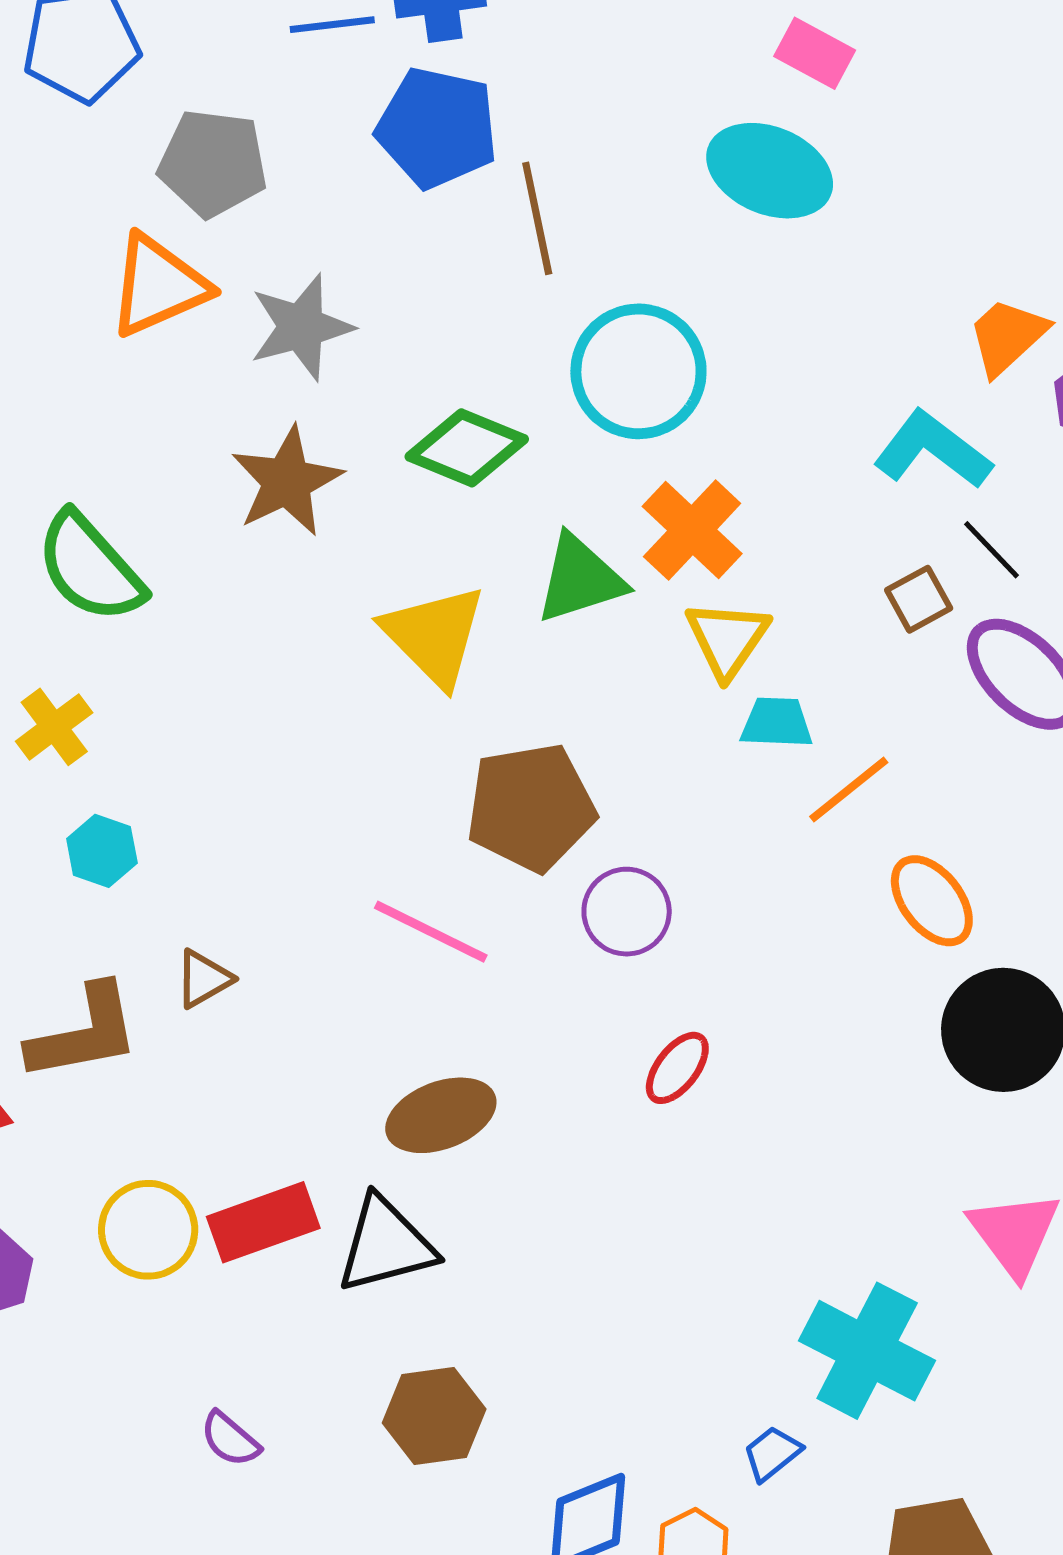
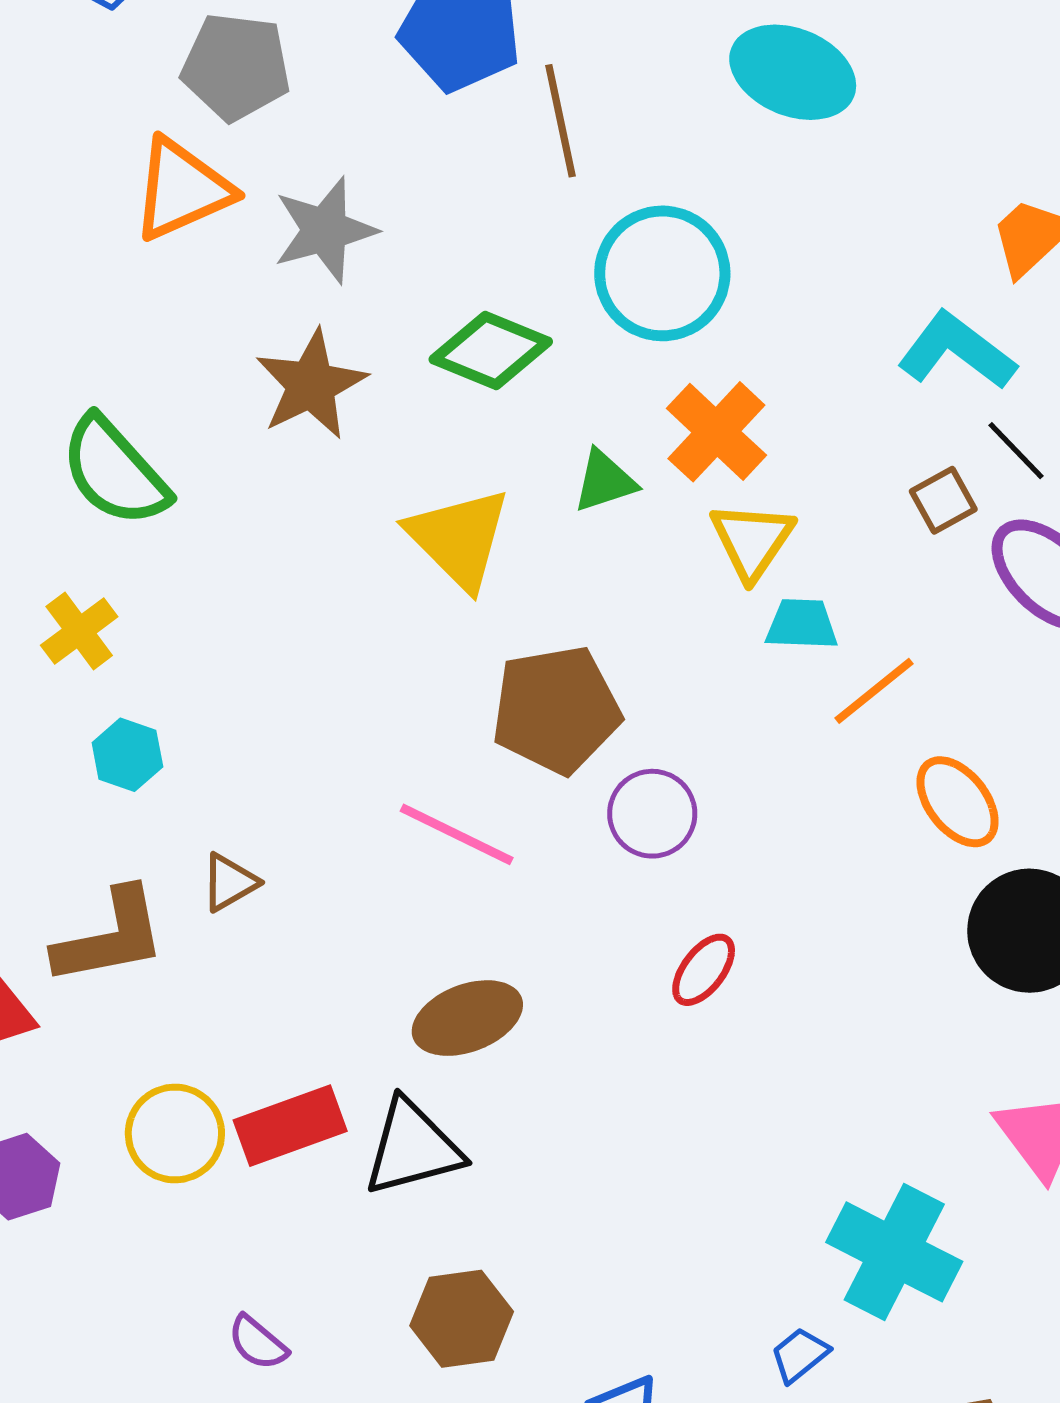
green triangle: (580, 579) -> (605, 481), size x0.7

